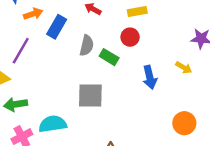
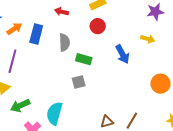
green rectangle: (109, 57) -> (84, 59), moved
gray square: (90, 96) -> (79, 82), size x0.6
cyan semicircle: (53, 124) -> (54, 113), turned -50

